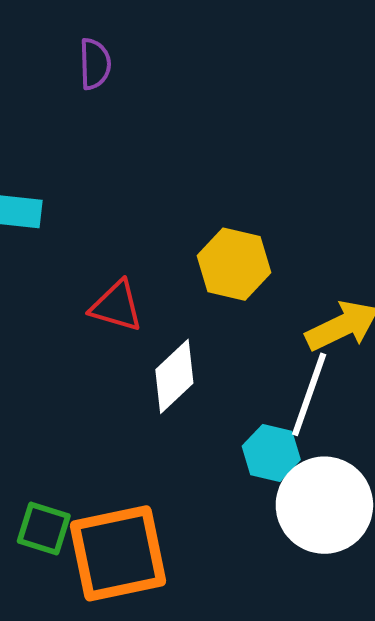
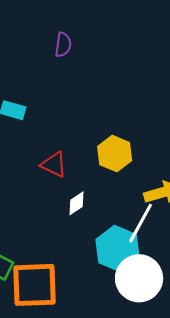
white diamond: (174, 376) -> (76, 203), size x0.7
cyan hexagon: (271, 453) -> (117, 249), size x1.6

